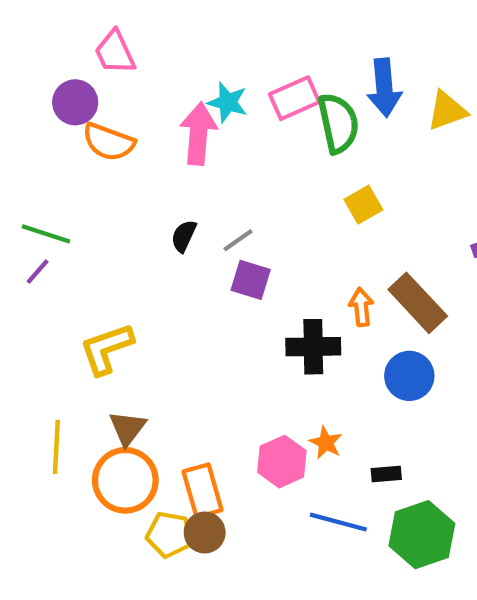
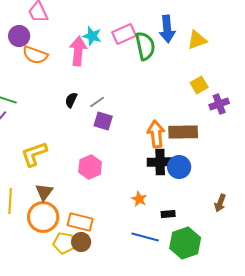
yellow square: (363, 205) -> (199, 85), moved
brown rectangle: (418, 303) -> (183, 132), turned -48
orange arrow: (361, 307) -> (156, 134), size x1.5
black cross: (313, 347) -> (160, 162), moved
pink hexagon: (282, 462) -> (90, 167), moved
orange rectangle: (203, 491) -> (80, 222), turned -60

